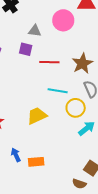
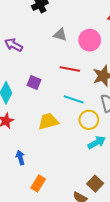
pink circle: (63, 20) -> (90, 40), moved
purple square: (26, 49) -> (34, 82), moved
orange rectangle: (36, 162) -> (38, 183), moved, turned -63

